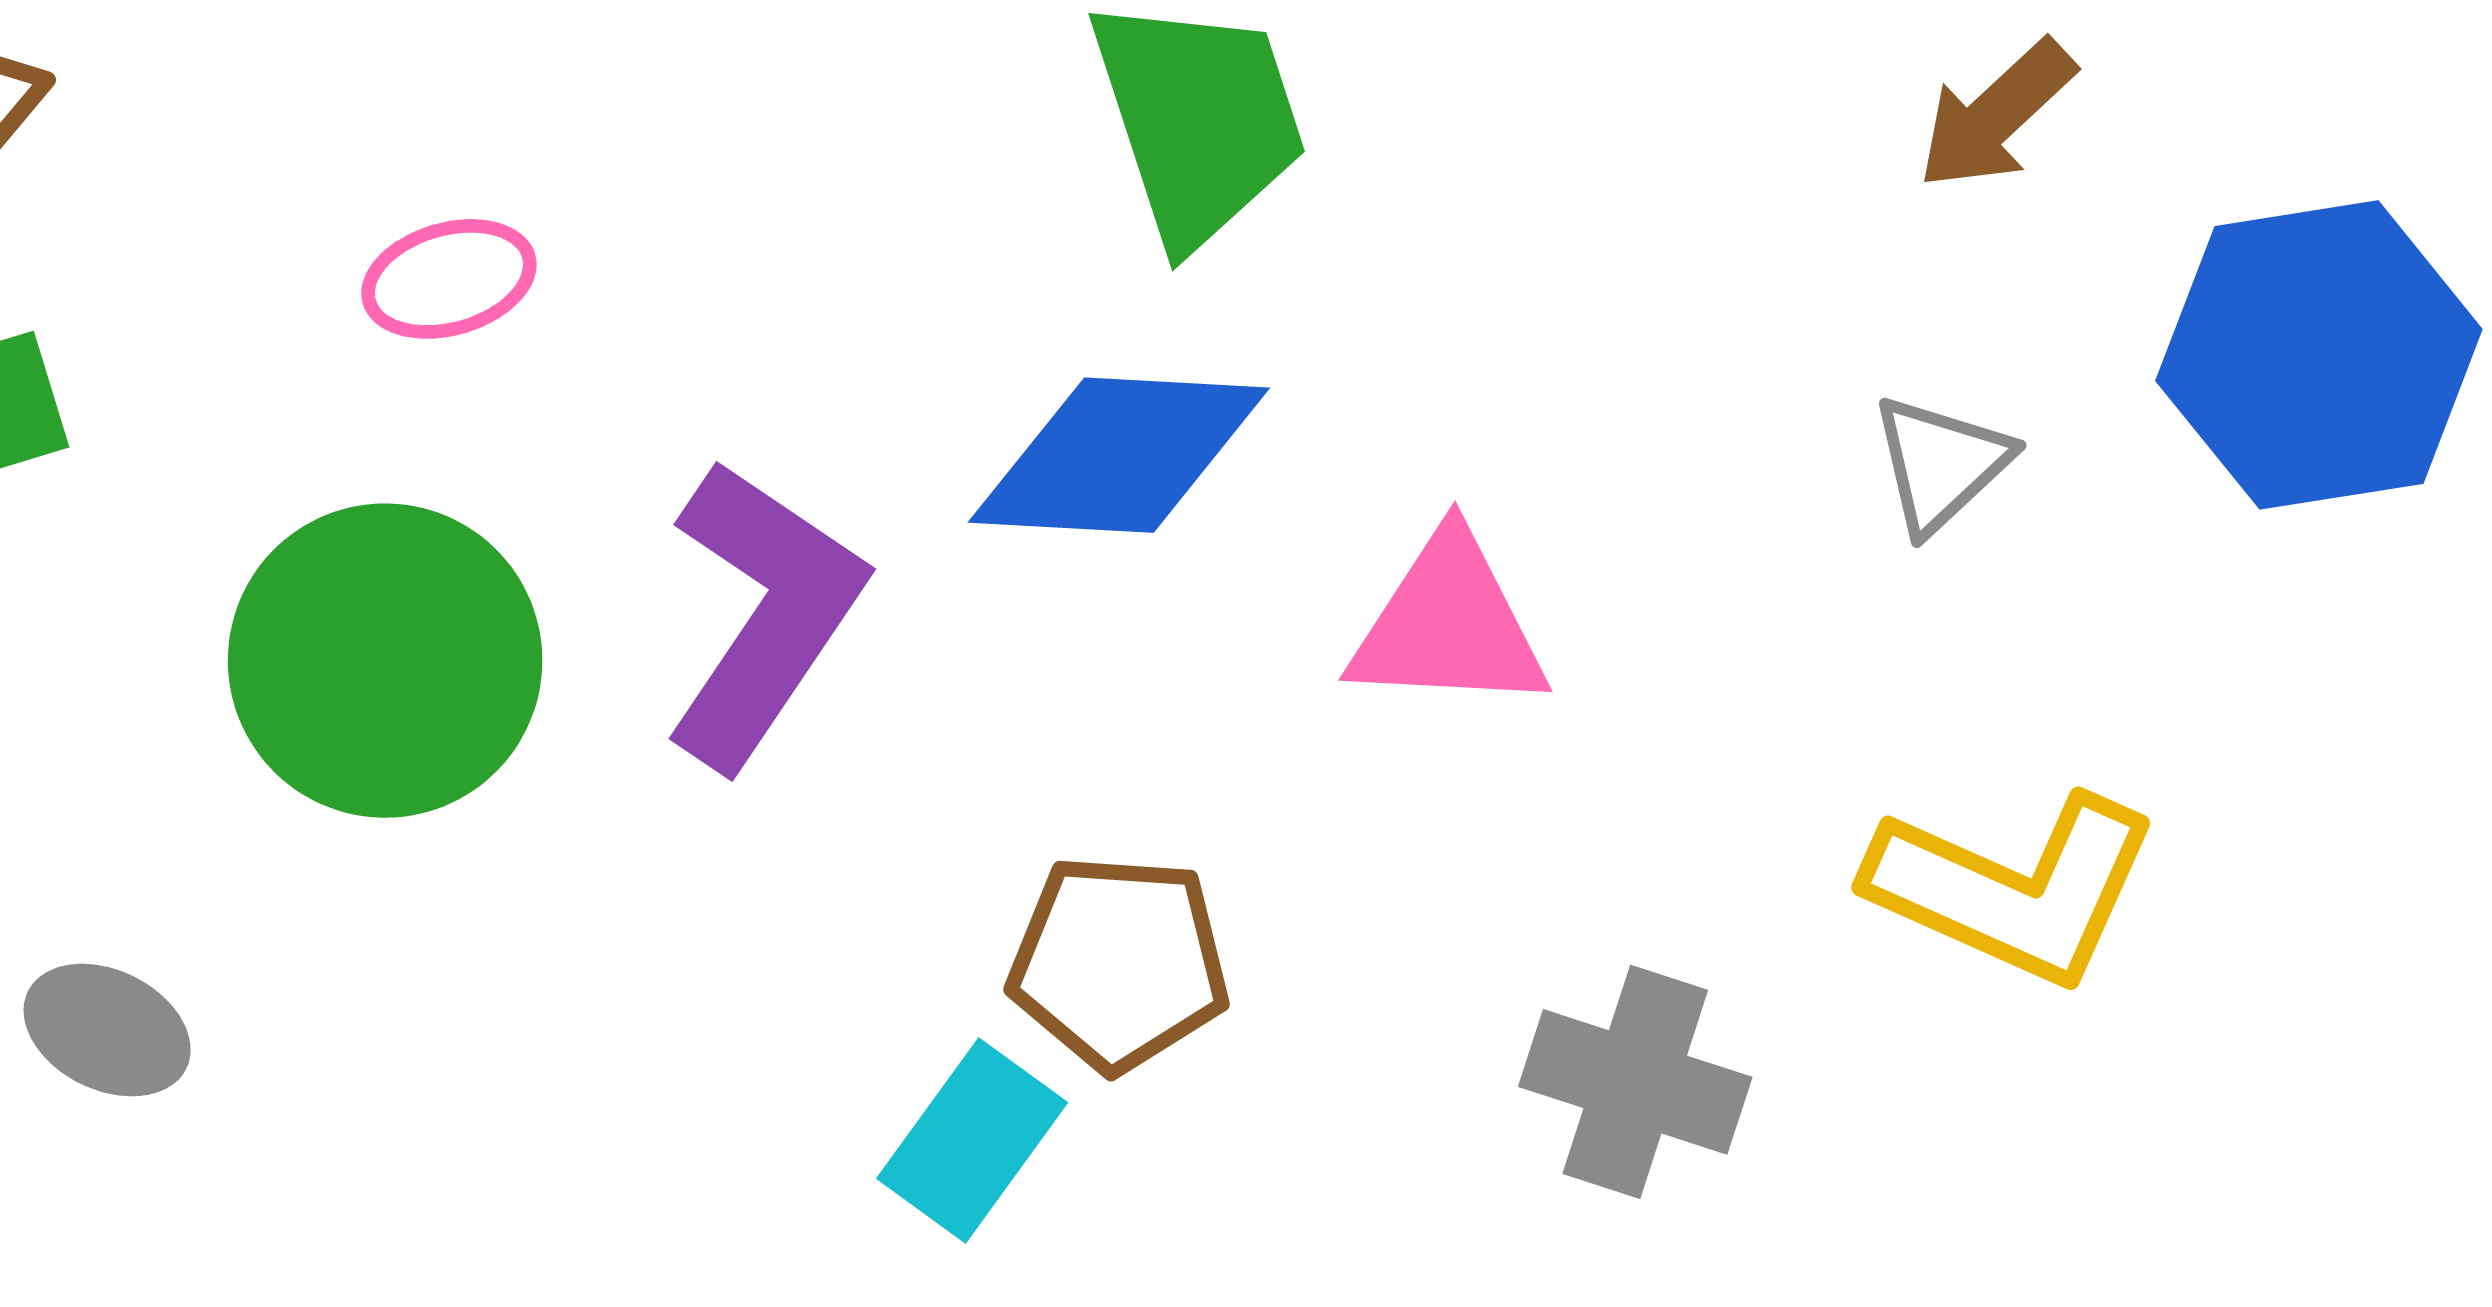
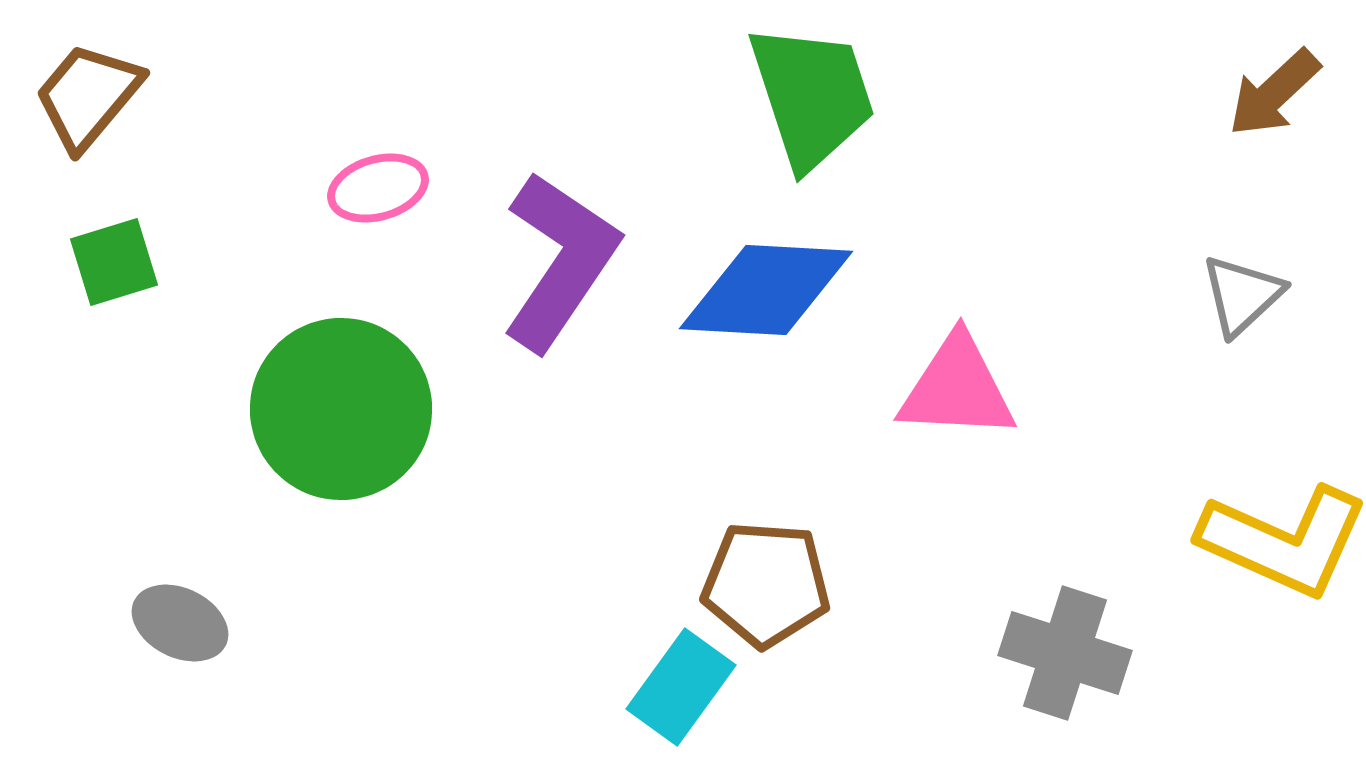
purple L-shape: (763, 614) -> (560, 261), moved

